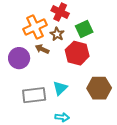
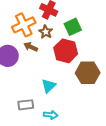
brown hexagon: (99, 88) -> (88, 73), moved
gray rectangle: (34, 95) -> (26, 105), moved, size x0.7

